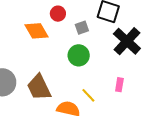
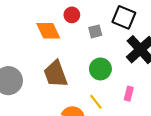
green circle: (79, 55) -> (100, 69), moved
brown trapezoid: (39, 87) -> (56, 74), moved

